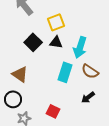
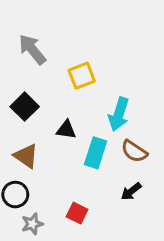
black square: (33, 42) -> (25, 107), moved
black triangle: (56, 42) -> (66, 130), moved

